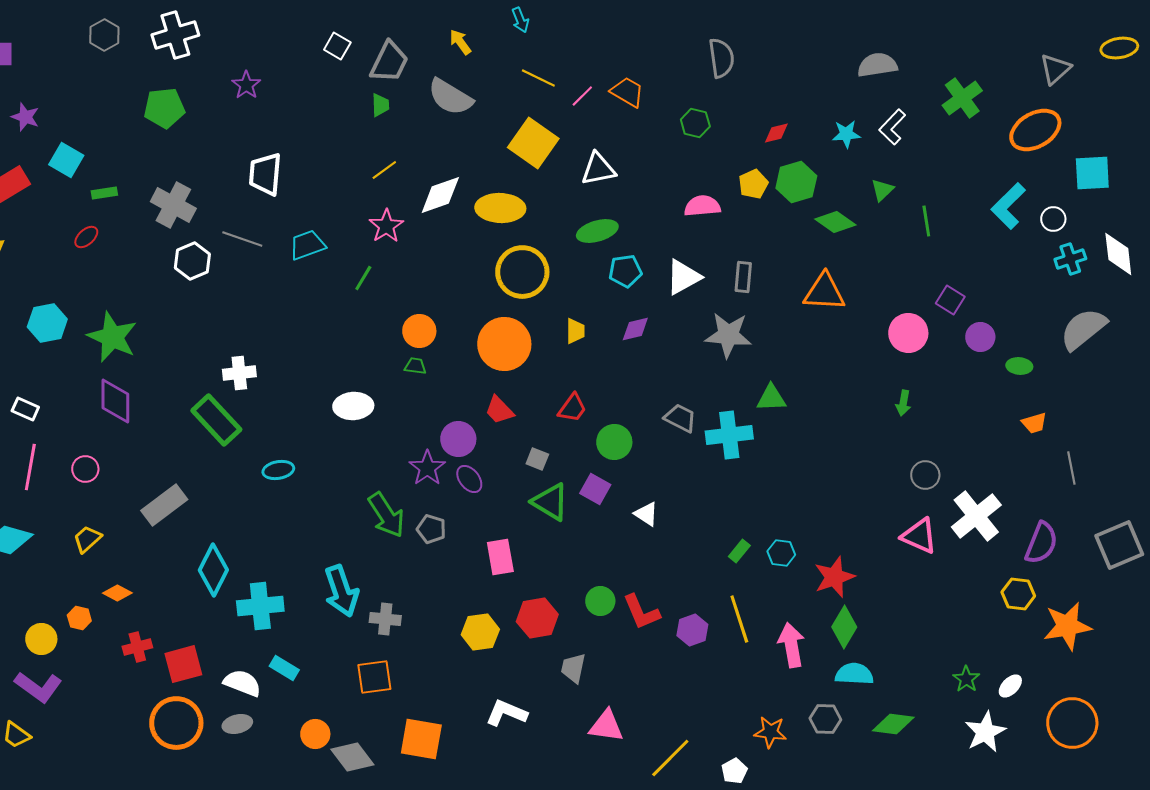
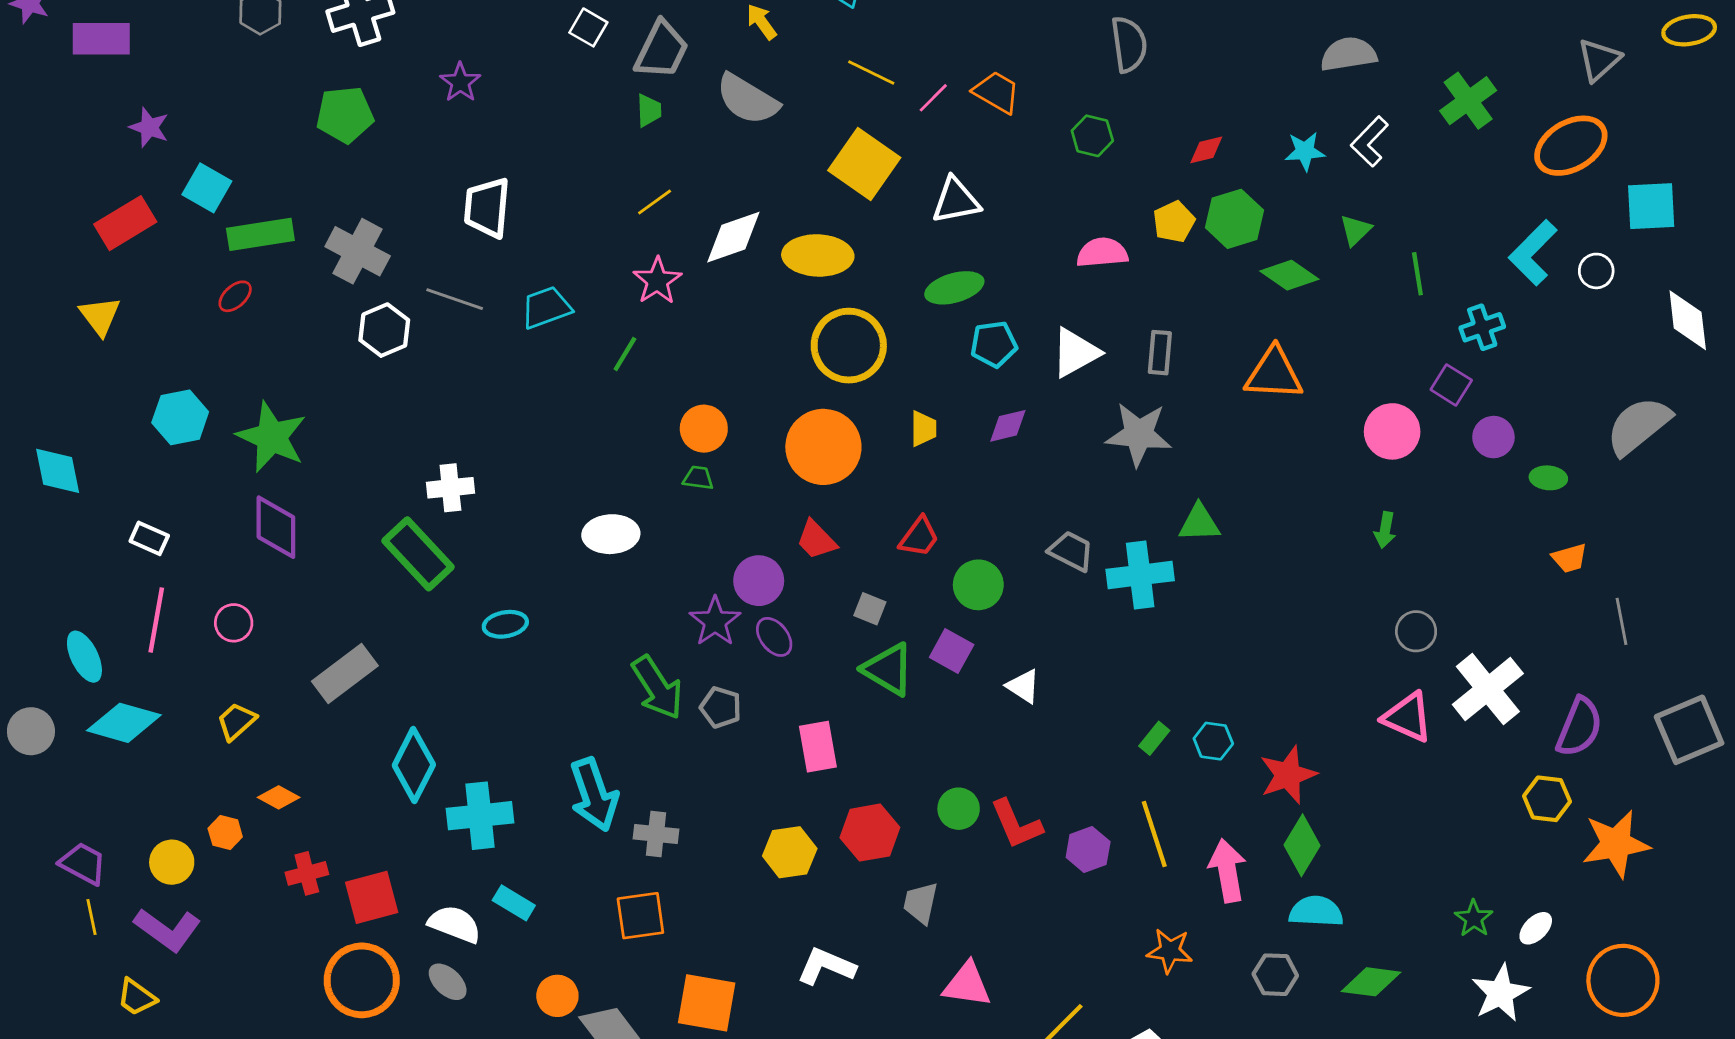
green rectangle: (104, 193) -> (260, 234), size x1.8
cyan cross: (1070, 259) -> (1482, 327), moved
gray ellipse: (237, 724) -> (448, 982), turned 56
orange star: (770, 732) -> (1170, 951), moved

